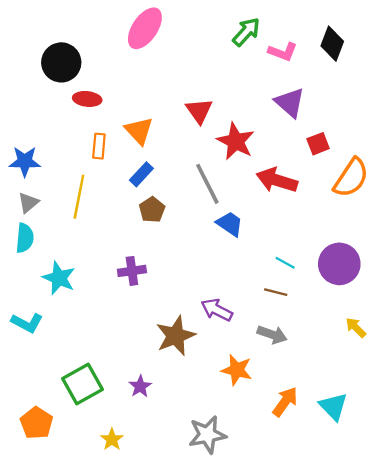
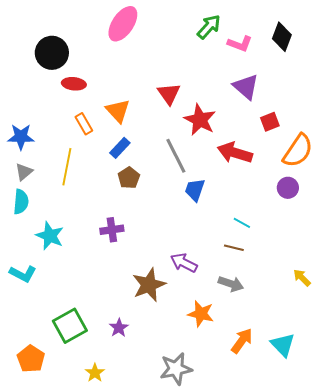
orange rectangle: (99, 146) -> (84, 124), turned -35
blue trapezoid: (230, 224) -> (195, 190), turned -105
purple circle: (339, 264) -> (288, 188), moved, size x0.6

